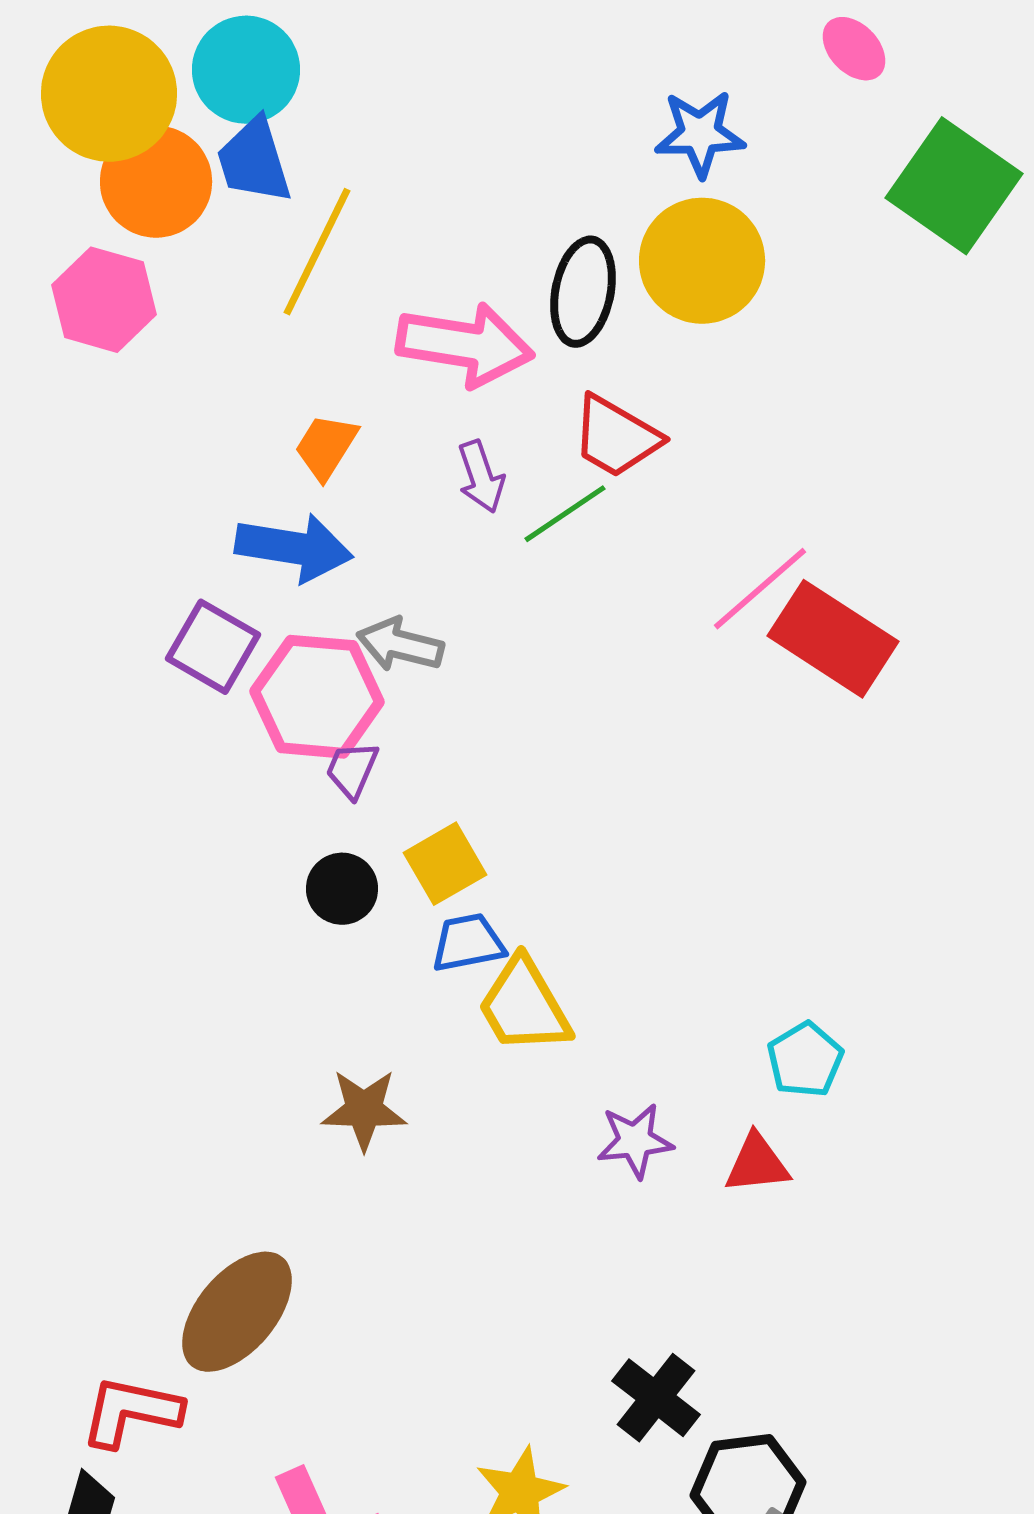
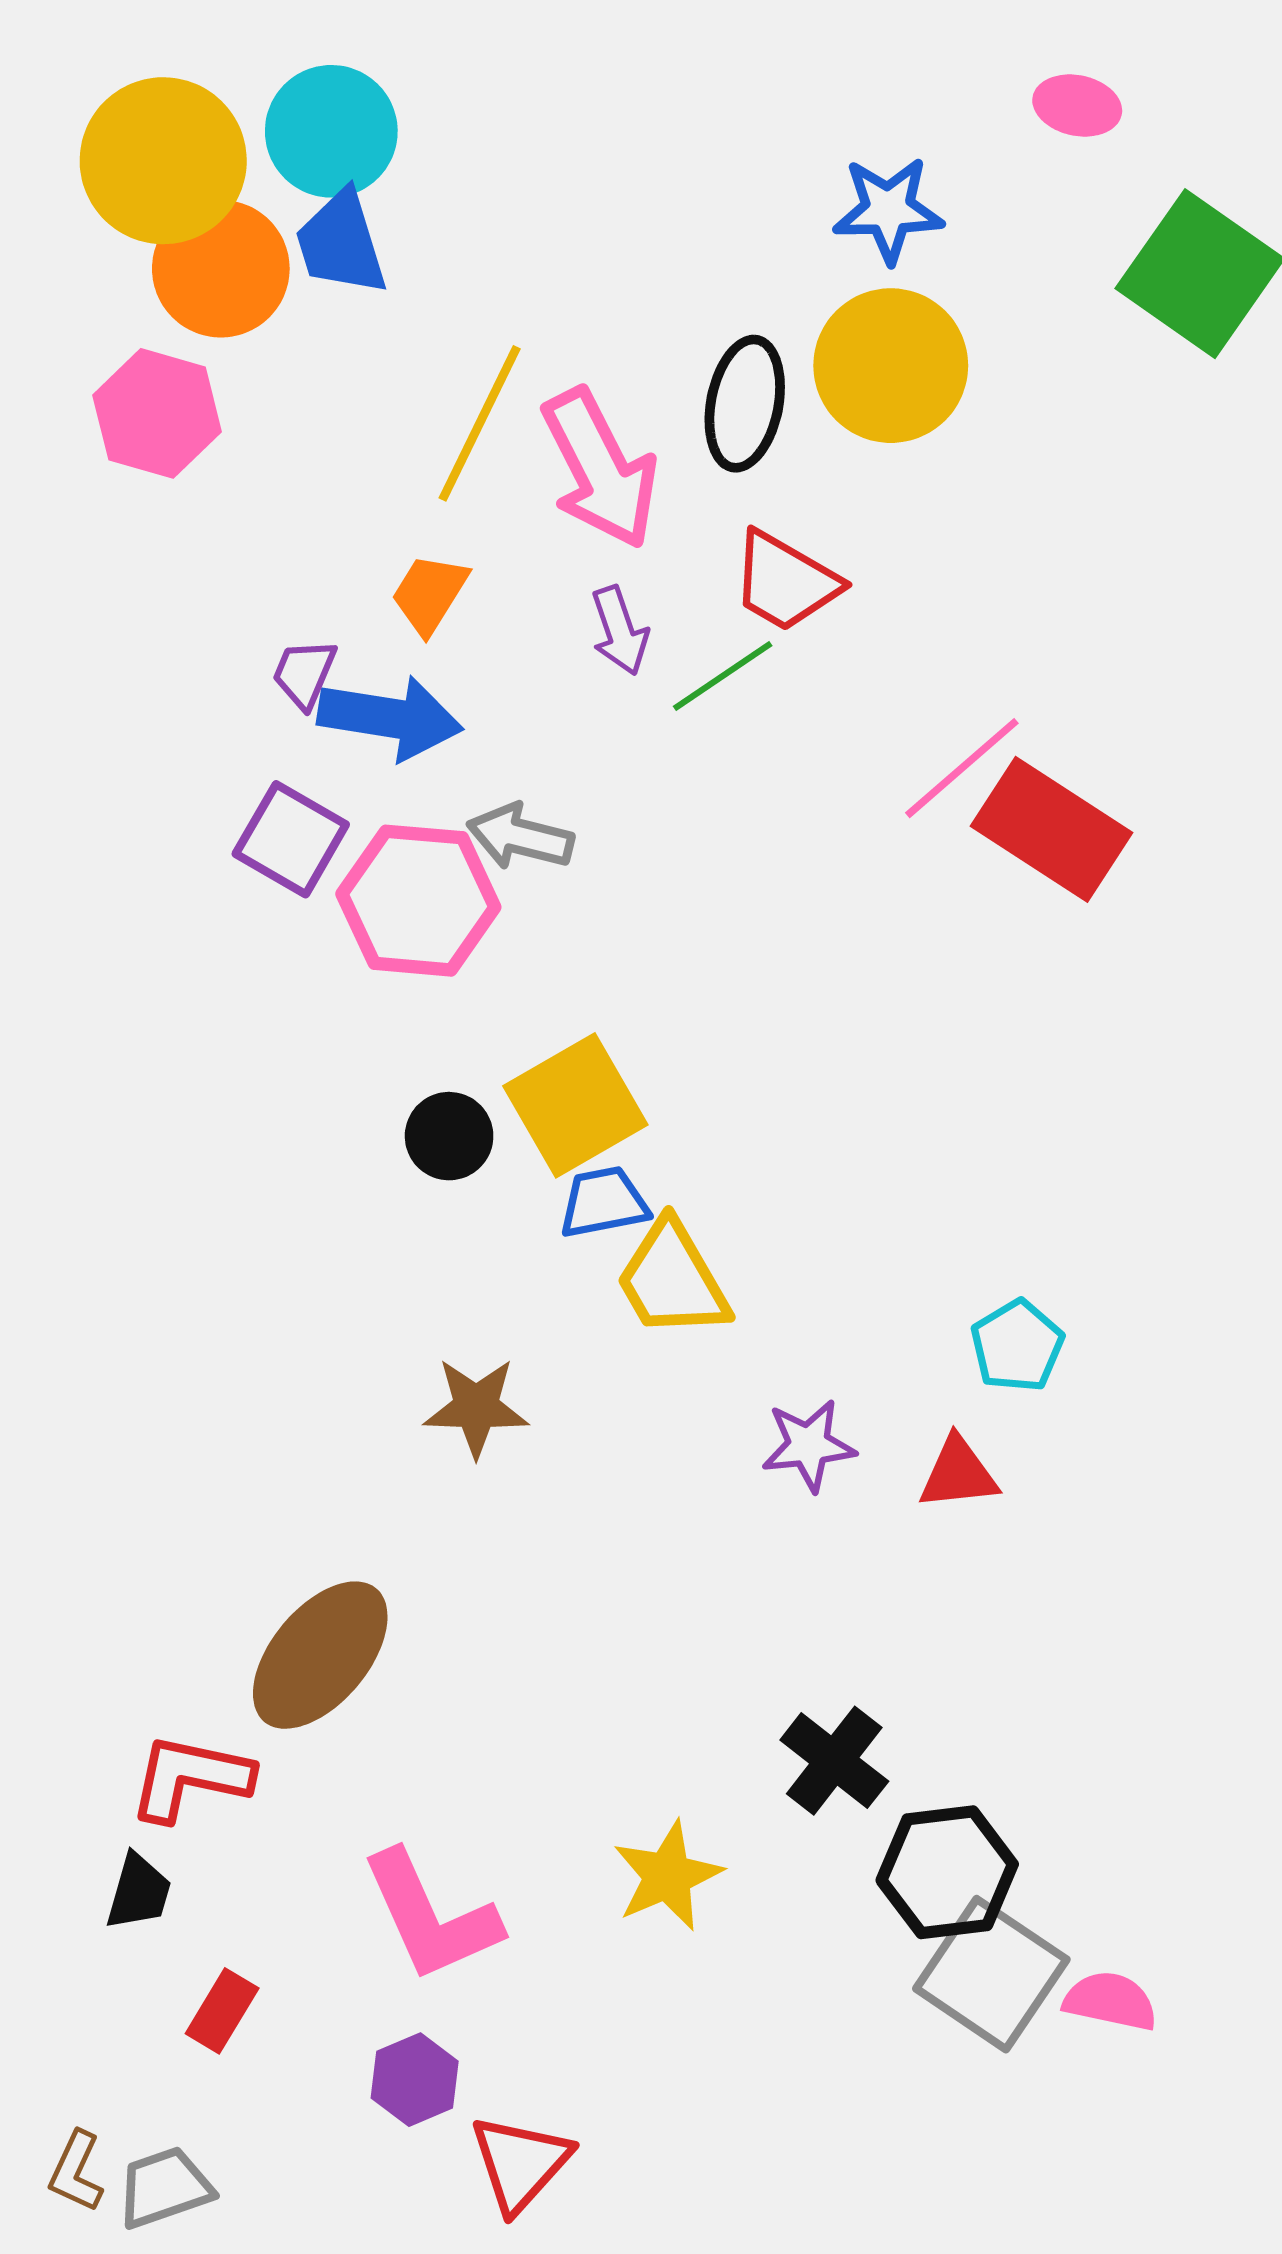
pink ellipse: (854, 49) -> (1077, 106), turned -34
yellow line: (317, 252) -> (480, 423), moved
pink arrow: (465, 345) -> (600, 469), turned 54
purple trapezoid: (352, 770) -> (304, 674), moved
yellow square: (445, 864) -> (575, 1105), size x1.4

